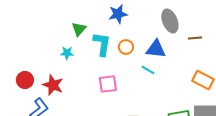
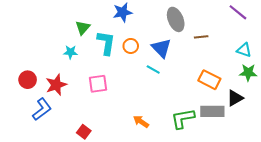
blue triangle: (156, 49) -> (161, 48), turned 40
pink square: (108, 84) -> (98, 84), moved
red star: (53, 85) -> (56, 85), turned 30

